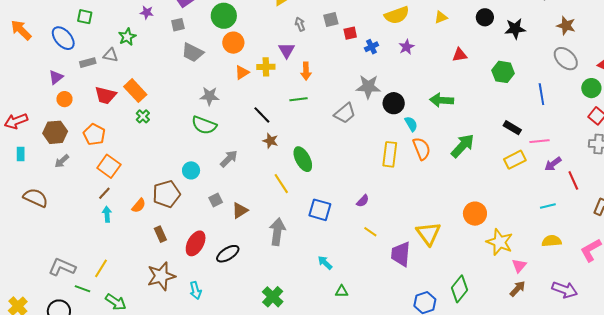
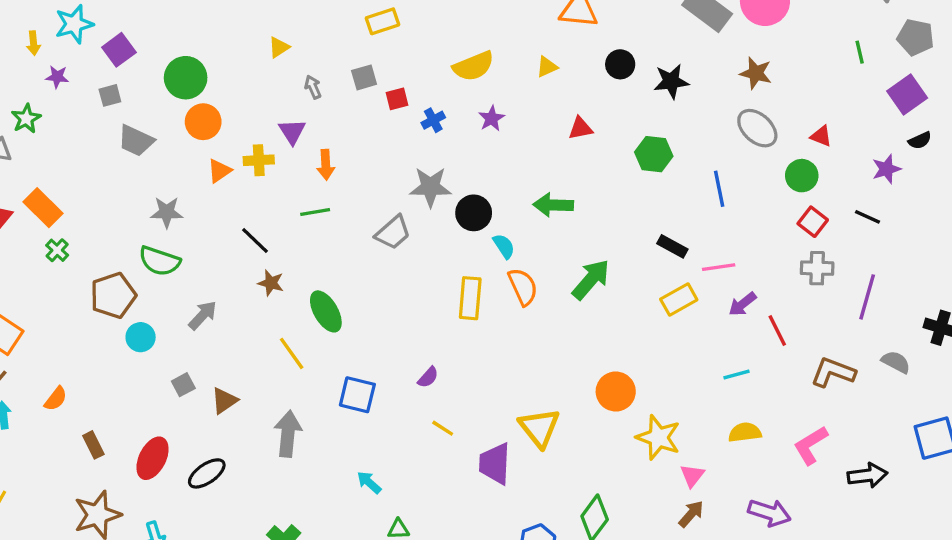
brown pentagon: (167, 194) -> (113, 295), moved

